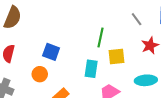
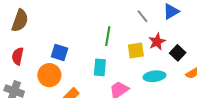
yellow square: (116, 56) -> (136, 50), moved
orange circle: (40, 74) -> (49, 75), size x1.5

